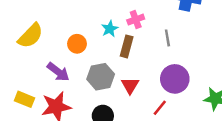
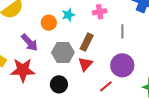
cyan star: (110, 29) -> (68, 15), moved
brown rectangle: (127, 46) -> (87, 42), moved

